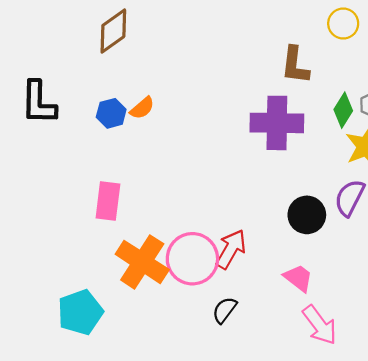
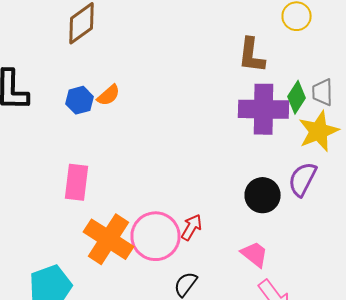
purple cross: (277, 123) -> (264, 109), moved
red arrow: (231, 249) -> (192, 227), size x0.7

